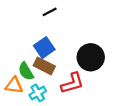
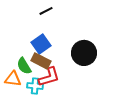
red L-shape: (72, 83) -> (49, 77), moved
cyan cross: (38, 93) -> (35, 86), turned 35

